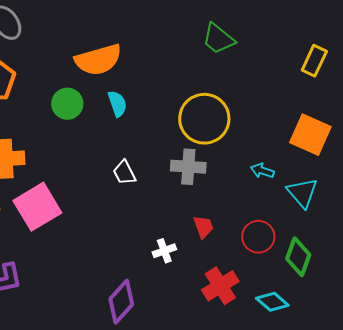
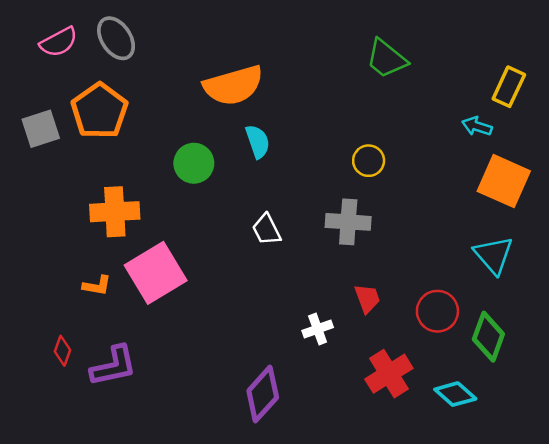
green circle: (67, 104) -> (194, 163), moved
yellow circle: (204, 119) -> (369, 161), size x0.5
cyan arrow: (262, 171) -> (477, 126), moved

